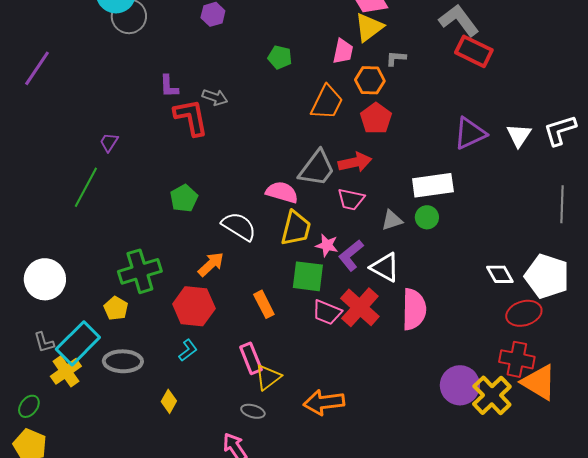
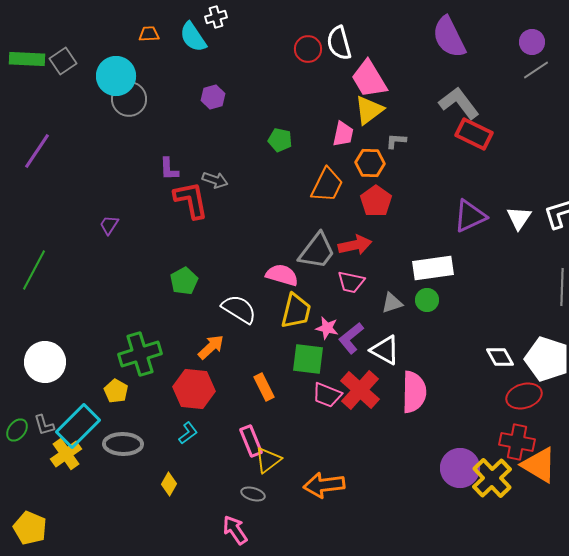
green line: (86, 187) -> (34, 270), moved
green ellipse: (29, 406) -> (17, 430), moved

